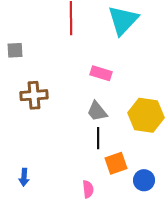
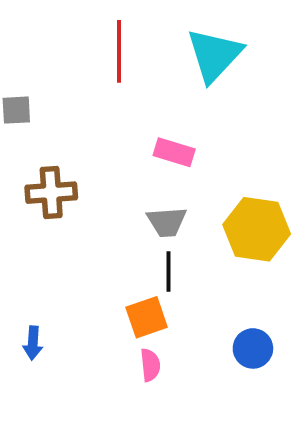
gray trapezoid: (97, 111) -> (167, 222), turned -55
orange square: (116, 163) -> (147, 317), moved

